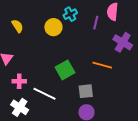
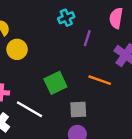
purple line: (96, 23) -> (87, 38), moved
yellow circle: (53, 27) -> (17, 49), moved

